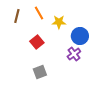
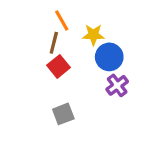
brown line: (17, 16) -> (54, 43), moved
blue circle: (80, 36) -> (109, 57), moved

